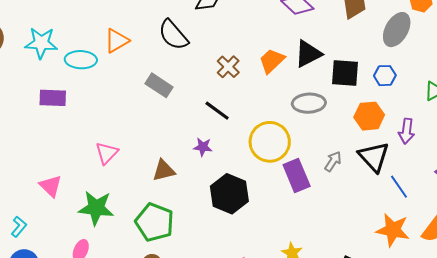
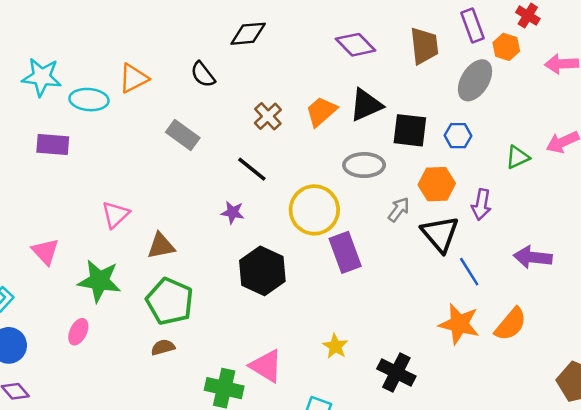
black semicircle: (173, 35) -> (203, 75), size x0.7
gray arrow: (333, 161) -> (399, 210), moved
brown triangle: (164, 170) -> (161, 246), moved

